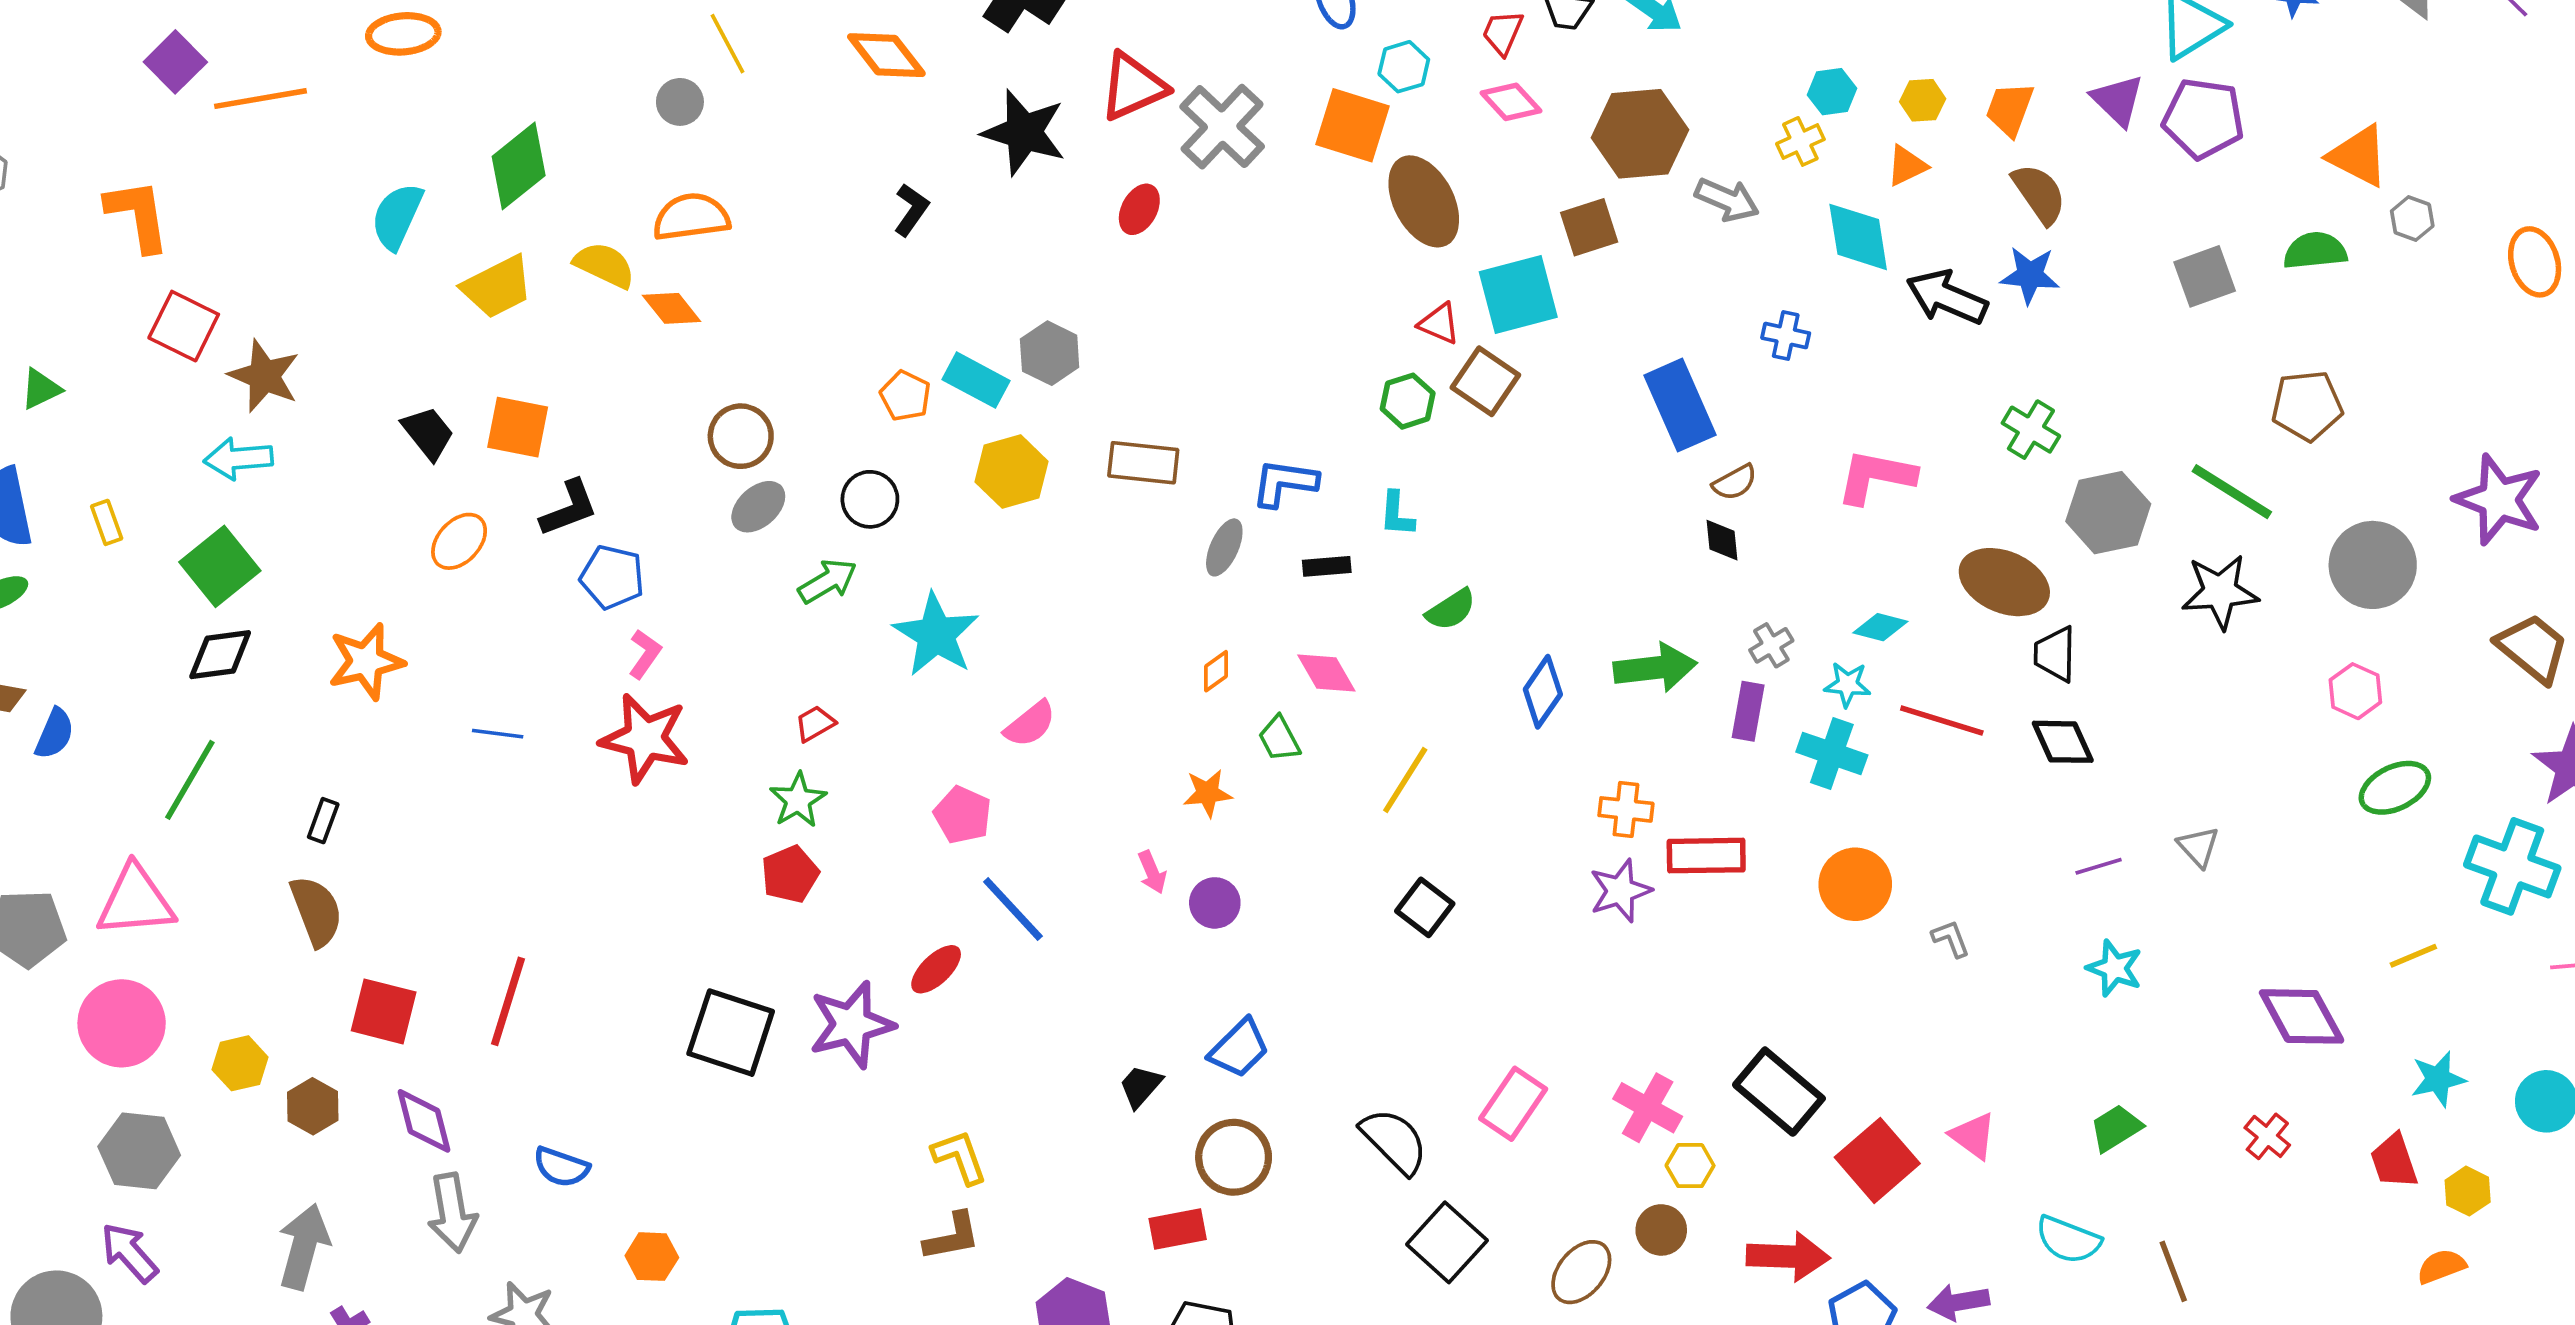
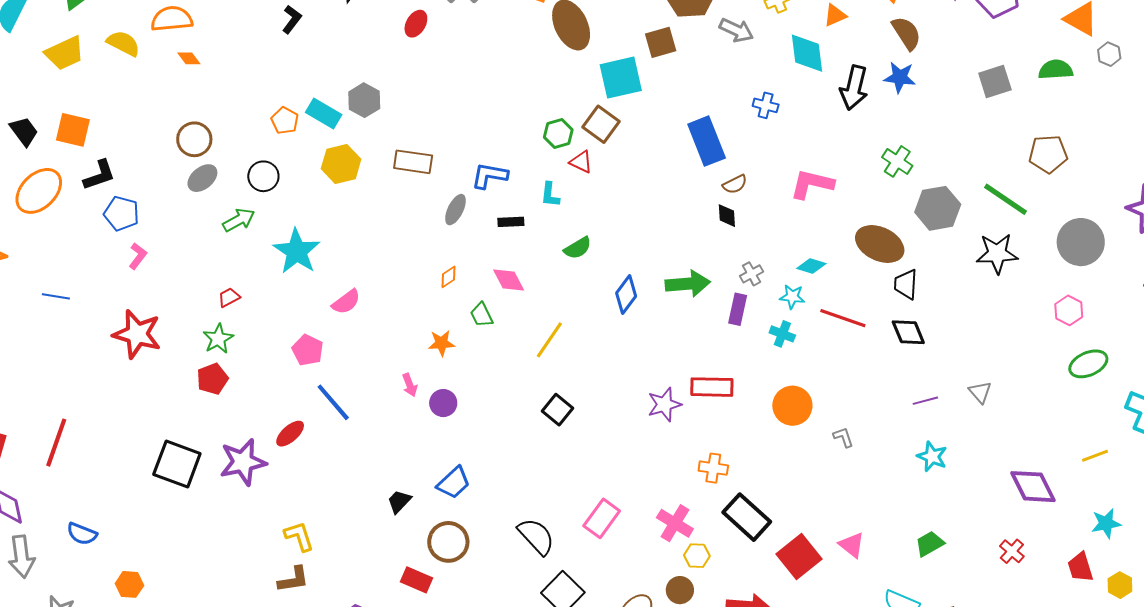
black arrow: (1947, 297) -> (854, 88), turned -102
orange diamond: (672, 308) -> (189, 58), moved, size x0.7
red triangle: (1439, 324) -> (581, 162), moved
orange ellipse: (459, 541) -> (39, 191), size x1.5
red star: (645, 739) -> (137, 334), moved
cyan cross: (1832, 753) -> (782, 334), size x0.7
orange cross: (1626, 809) -> (713, 468), moved
red rectangle: (1178, 1229) -> (416, 580), turned 32

